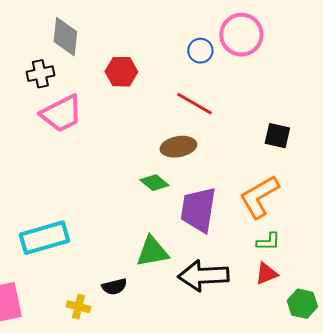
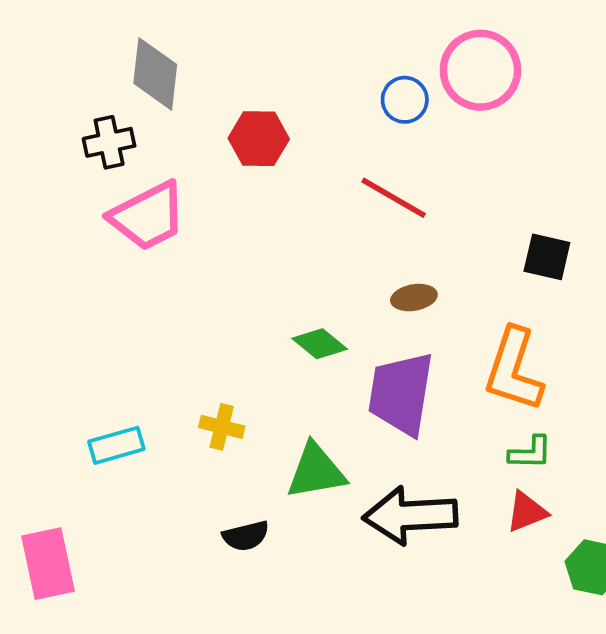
brown ellipse: (178, 147) -> (414, 298), moved, size x0.7
orange L-shape: (259, 197) -> (514, 370), turned -42
cyan rectangle: (44, 238) -> (116, 445), size x0.6
yellow cross: (78, 307) -> (222, 427), moved

